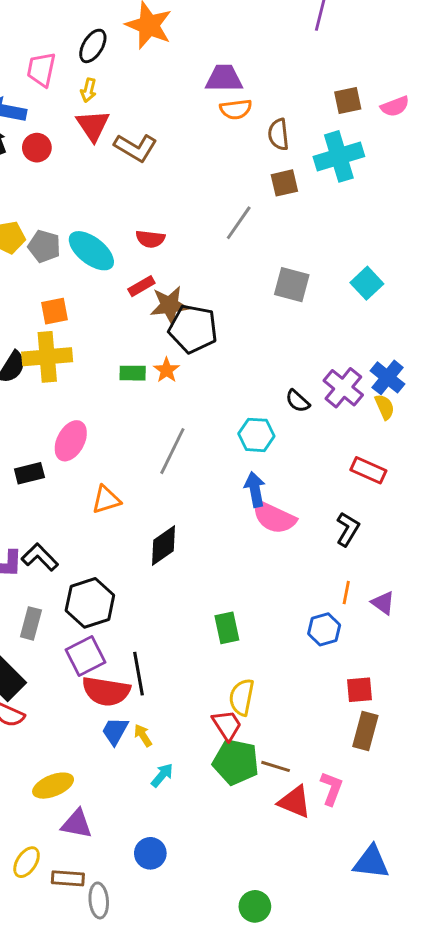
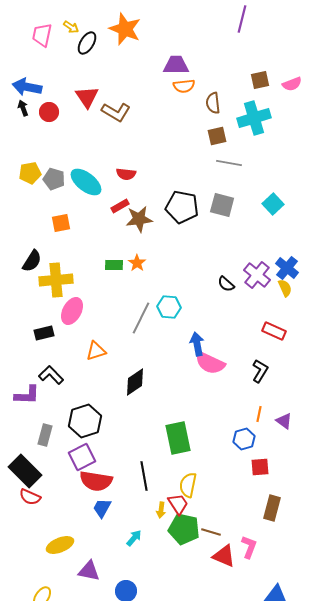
pink trapezoid: (41, 70) -> (42, 35), moved
yellow arrow: (88, 90) -> (71, 27), moved, turned -70
gray line: (239, 223) -> (229, 163), moved, turned 65
black pentagon: (193, 329) -> (182, 207), moved
yellow cross: (47, 357) -> (56, 280), moved
cyan hexagon: (256, 435) -> (169, 307), moved
black L-shape: (40, 557) -> (51, 375), moved
green rectangle: (227, 628) -> (178, 438), size x1.5
black line: (139, 674) -> (144, 476), moved
red square: (360, 690) -> (260, 467), moved
yellow arrow: (143, 735) -> (161, 510), moved, turned -140
purple triangle: (77, 824) -> (89, 571), moved

